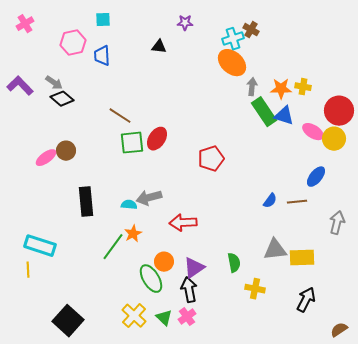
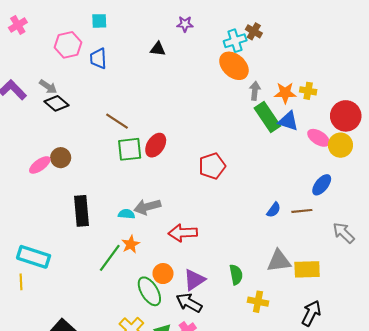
gray arrow: (337, 223) -> (344, 233), turned -60
black arrow: (189, 290) -> (189, 303), turned -50

